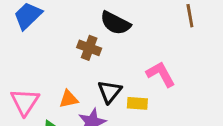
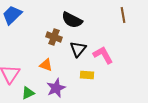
black triangle: (110, 92) -> (78, 49), moved
orange triangle: (69, 99) -> (46, 65), moved, turned 32

